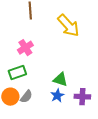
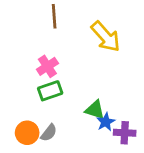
green rectangle: (17, 73) -> (50, 91), moved
blue star: (57, 96) -> (106, 122), moved

